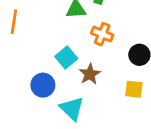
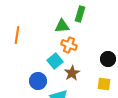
orange cross: (102, 34) -> (69, 45), moved

